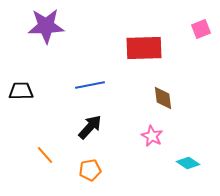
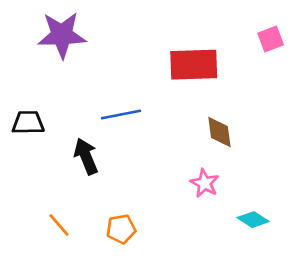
black arrow: (90, 127) -> (86, 156), moved, turned -64
orange line: (45, 155) -> (59, 225), moved

